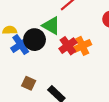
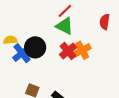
green triangle: (51, 26) -> (65, 26), moved

